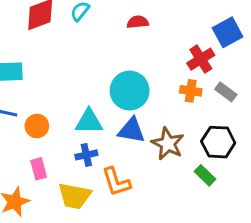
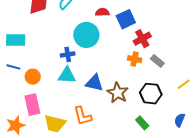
blue square: (228, 32) -> (126, 19), moved
cyan circle: (130, 91) -> (86, 35), moved
blue cross: (86, 155) -> (68, 54), moved
pink rectangle: (39, 169) -> (32, 105), size x1.5
green rectangle: (205, 175) -> (142, 123), moved

